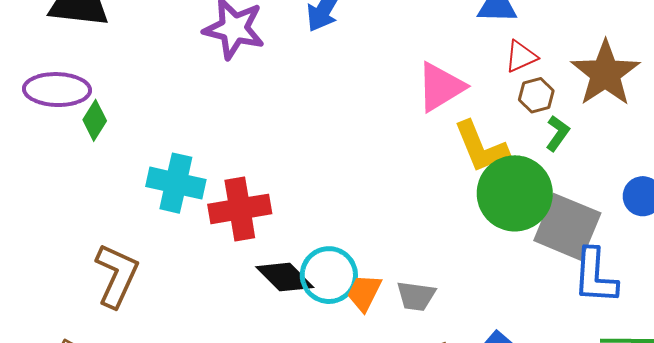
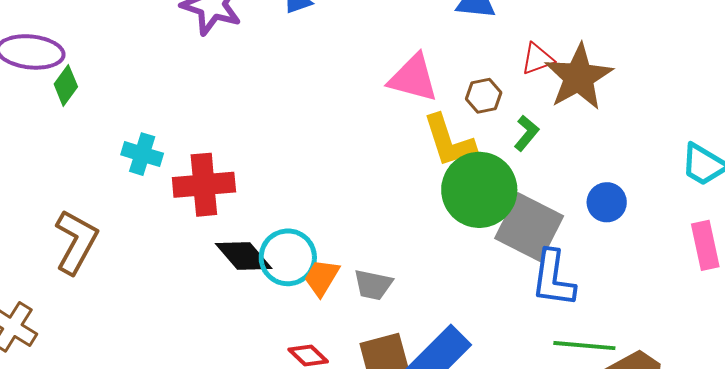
red triangle: (521, 57) -> (537, 59), moved
pink triangle: (441, 87) -> (413, 78), turned 42
brown hexagon: (536, 95) -> (484, 96), moved
cyan cross: (176, 183) -> (142, 154), size x0.7

